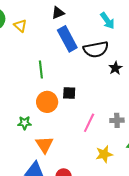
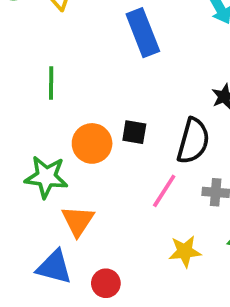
black semicircle: (96, 49) -> (193, 141), moved, turned -70
green line: (41, 69) -> (51, 83), moved
green star: (25, 123) -> (46, 177), size x1.6

